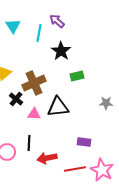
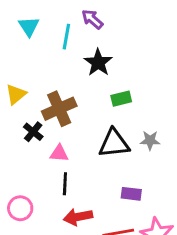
gray star: (106, 103) -> (150, 140), moved
black triangle: (58, 107) -> (114, 143), moved
black line: (29, 143) -> (65, 184), moved

